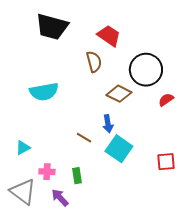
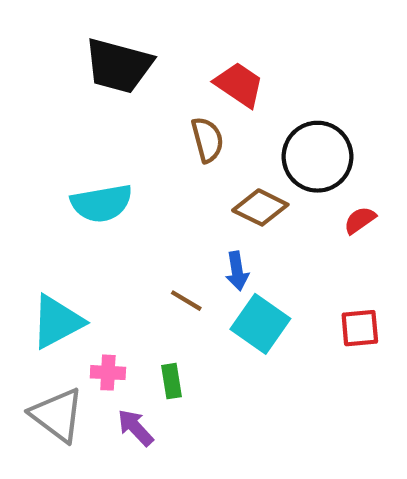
cyan triangle: (23, 148) -> (57, 322), size x1.8
red square: (166, 162) -> (360, 328), moved

